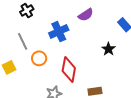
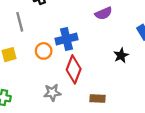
blue cross: (59, 32) -> (67, 39), moved
gray line: (23, 41) -> (20, 22), moved

